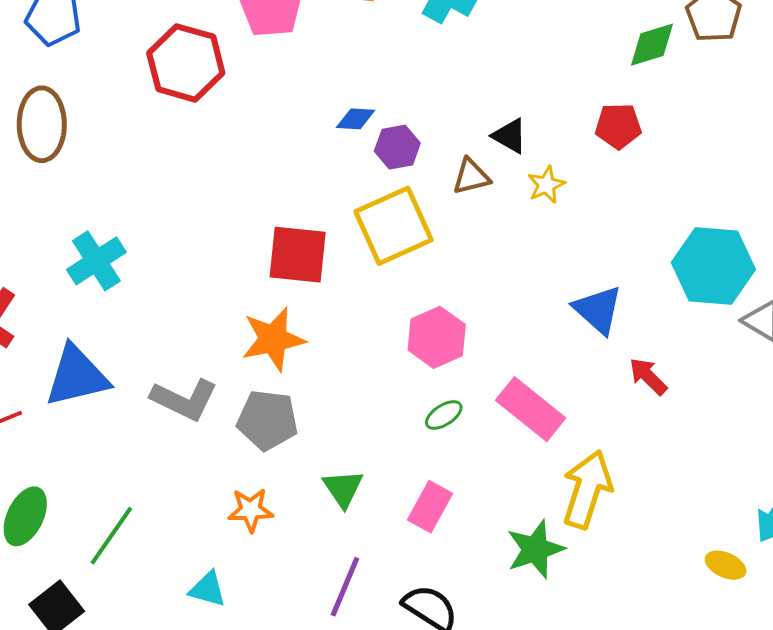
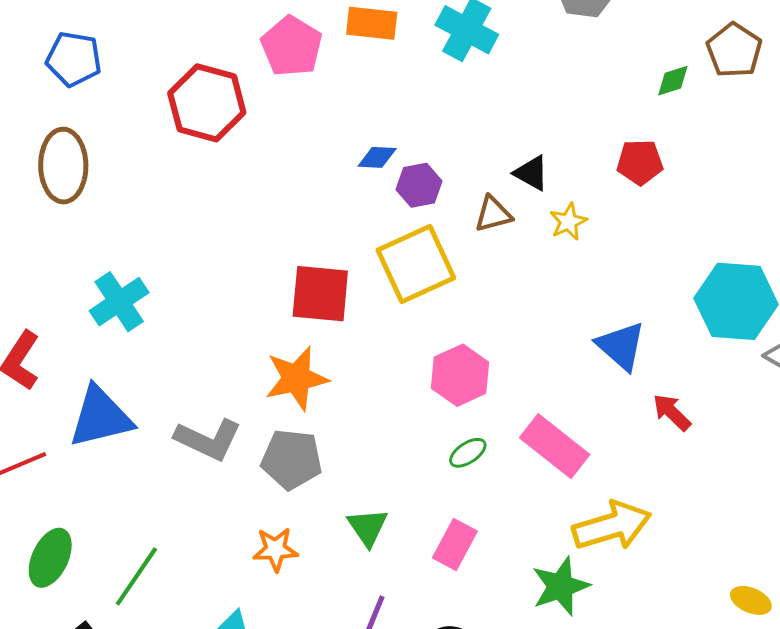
green diamond: (652, 45) -> (673, 81), size x0.7
yellow arrow: (587, 489) -> (612, 526), turned 56

